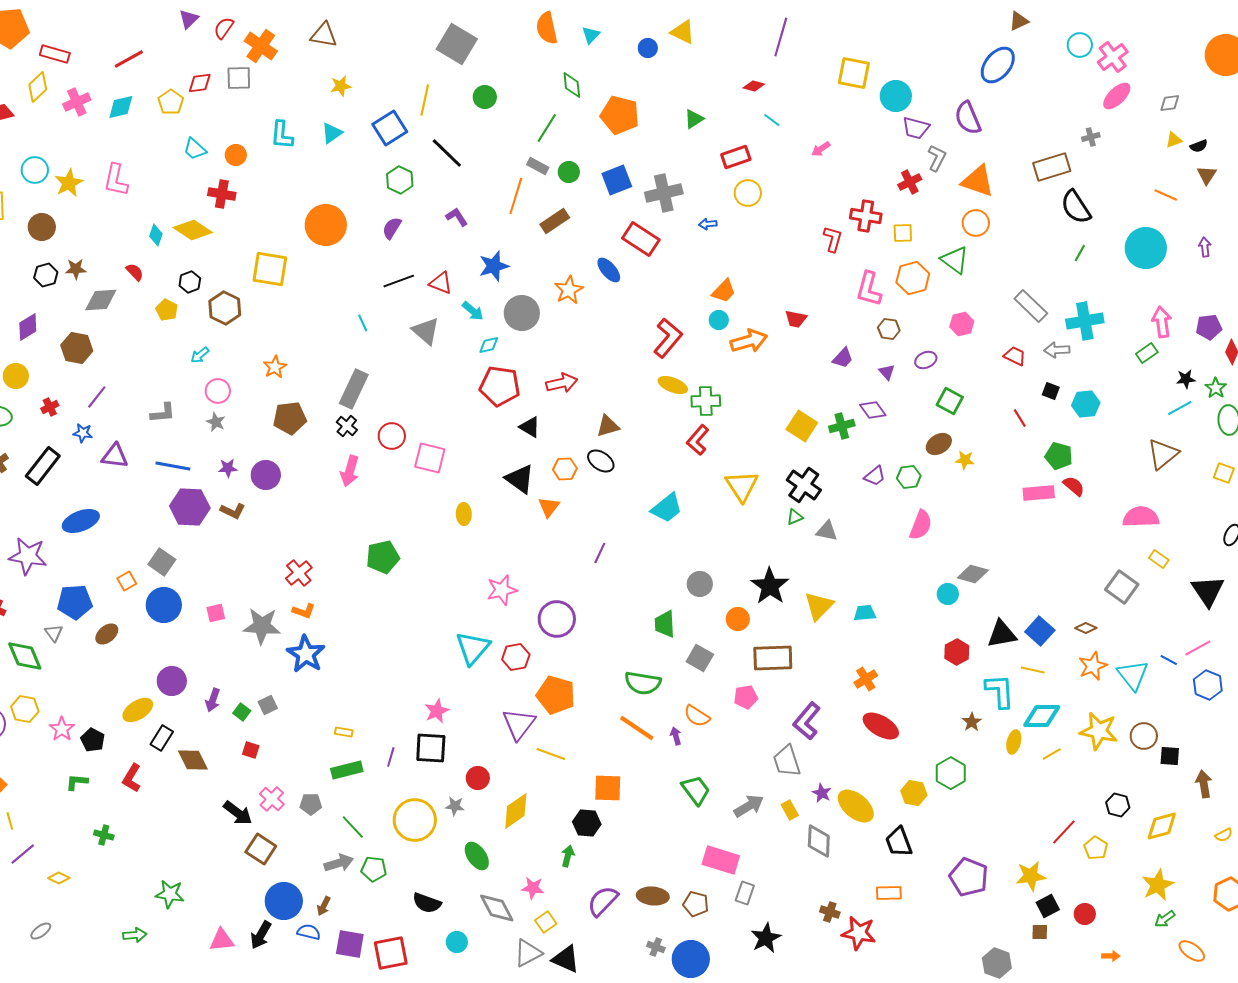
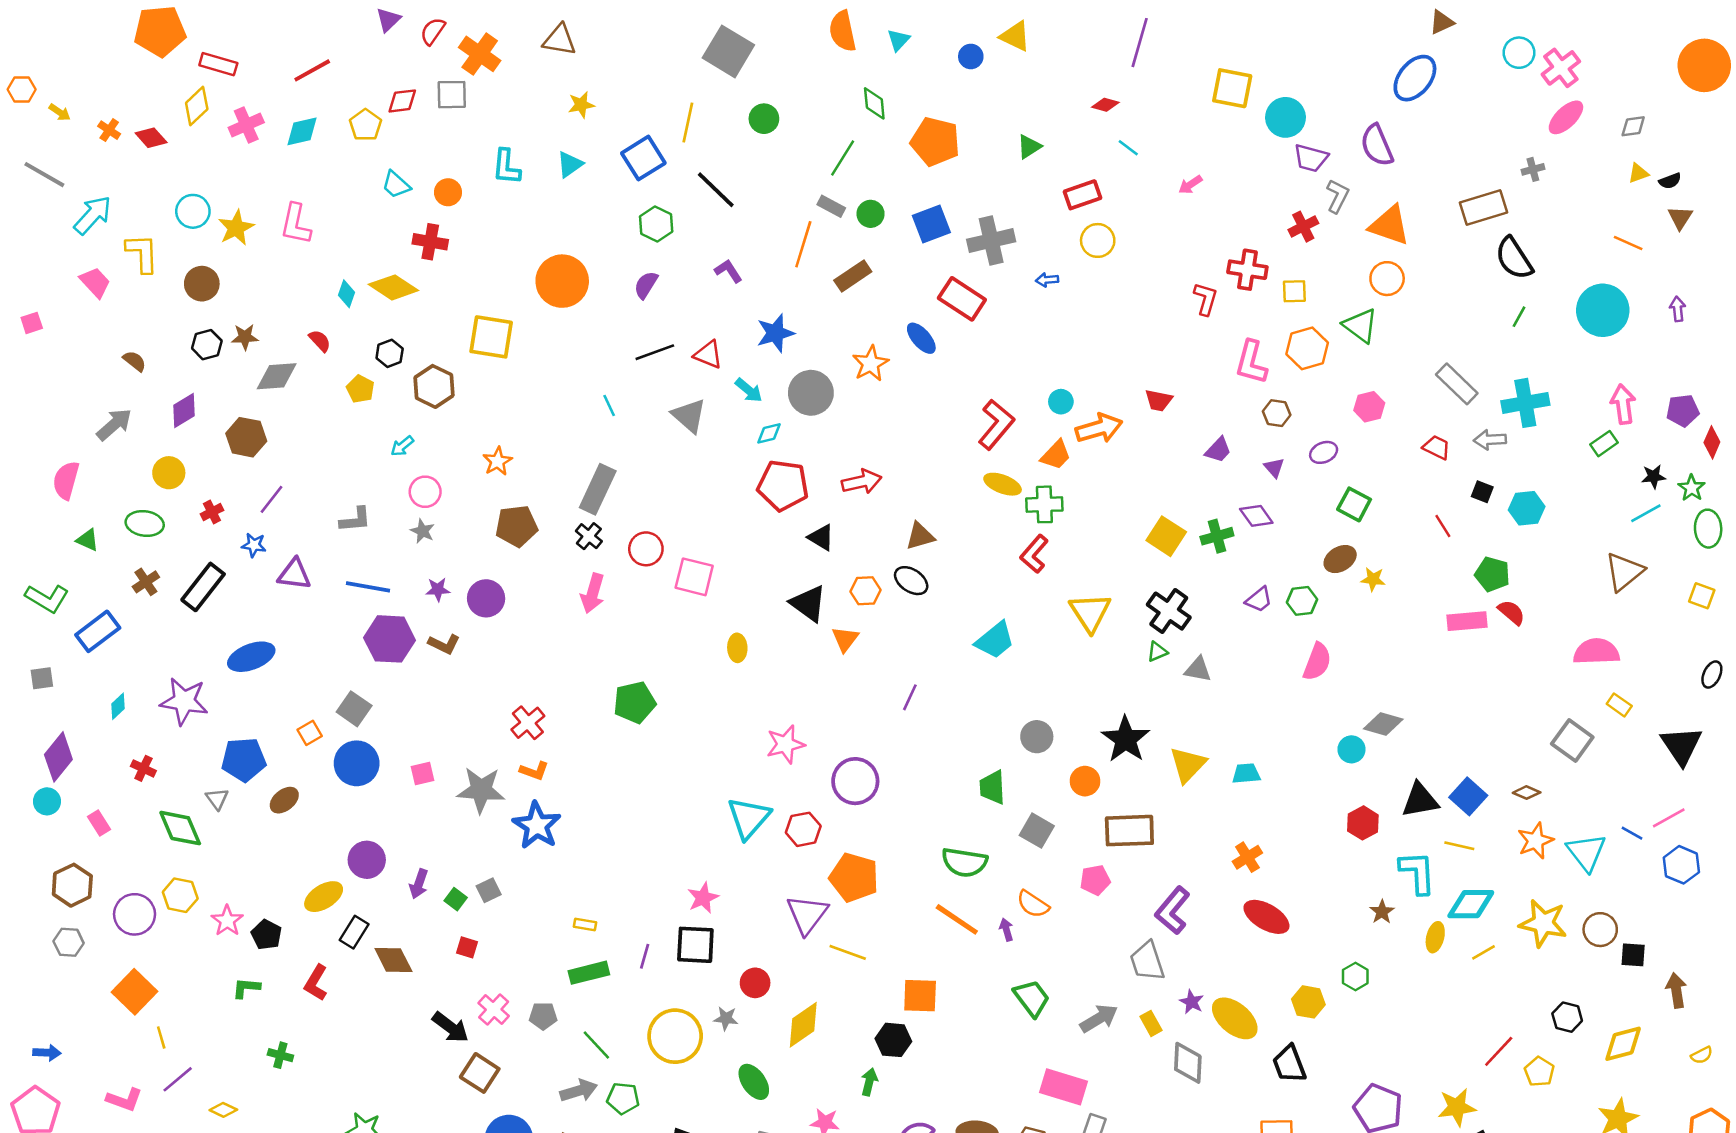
orange trapezoid: (724, 291) -> (1056, 455), moved
green hexagon: (951, 773) -> (1355, 977), size x0.7

